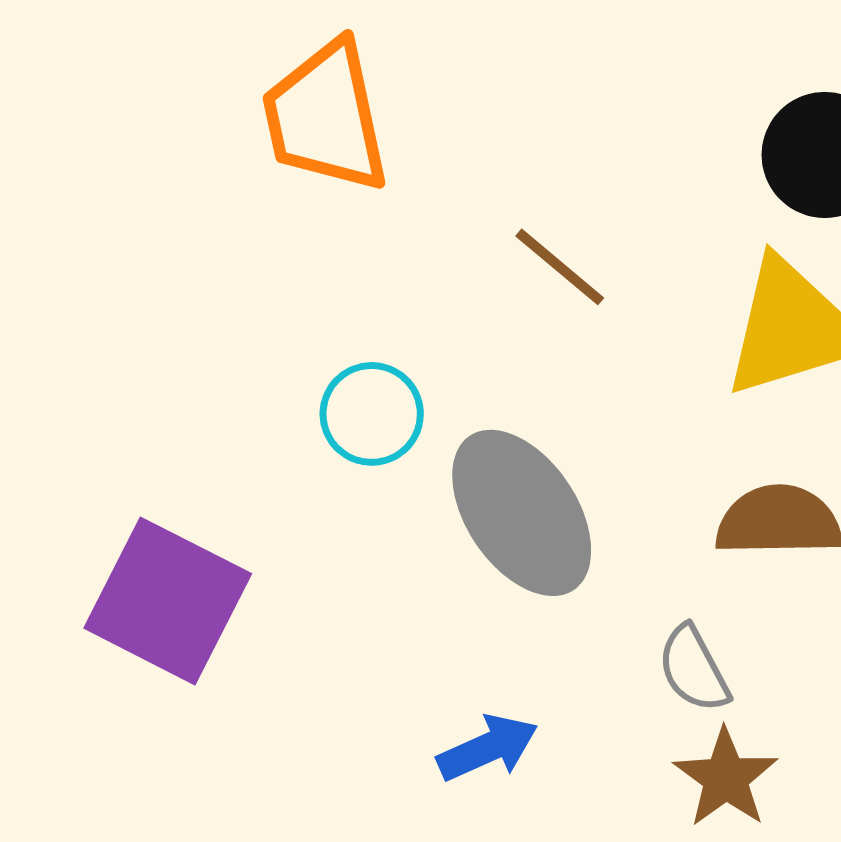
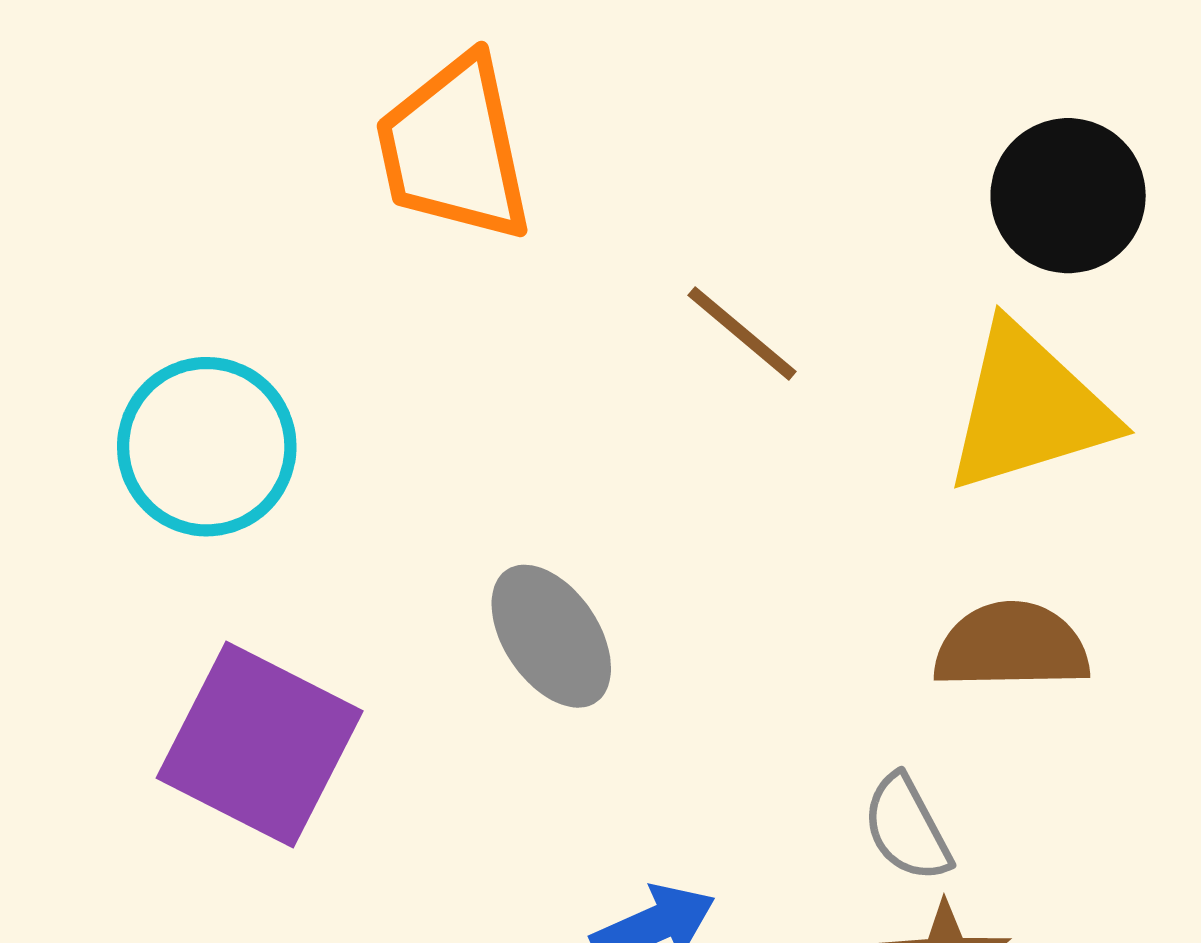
cyan circle: (372, 414) -> (207, 447), moved, size x1.4
gray ellipse: (522, 513) -> (551, 636), moved, size x0.7

